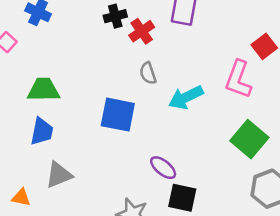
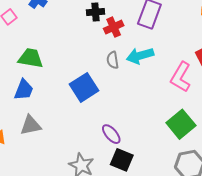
cyan arrow: (186, 97) -> (140, 56), moved
blue square: (118, 115) -> (84, 87), turned 36

